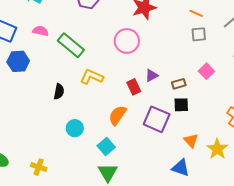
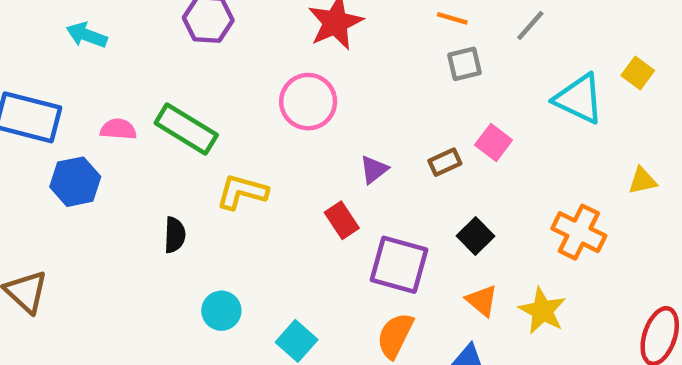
pink semicircle: (41, 31) -> (118, 129), moved
brown rectangle: (179, 84) -> (445, 162), moved
red rectangle: (134, 87) -> (342, 220), moved
black square: (181, 105) -> (476, 236), moved, turned -35
orange semicircle: (117, 115) -> (395, 336), moved

